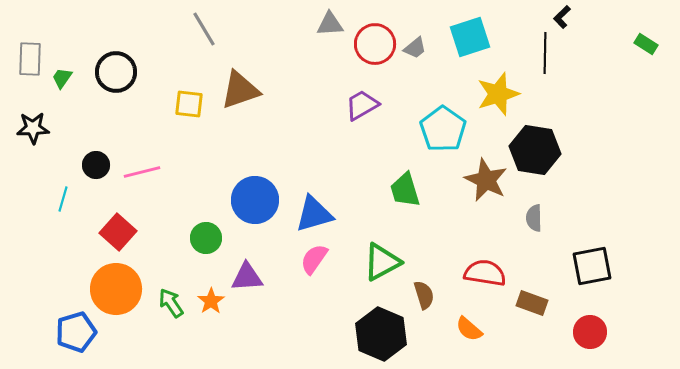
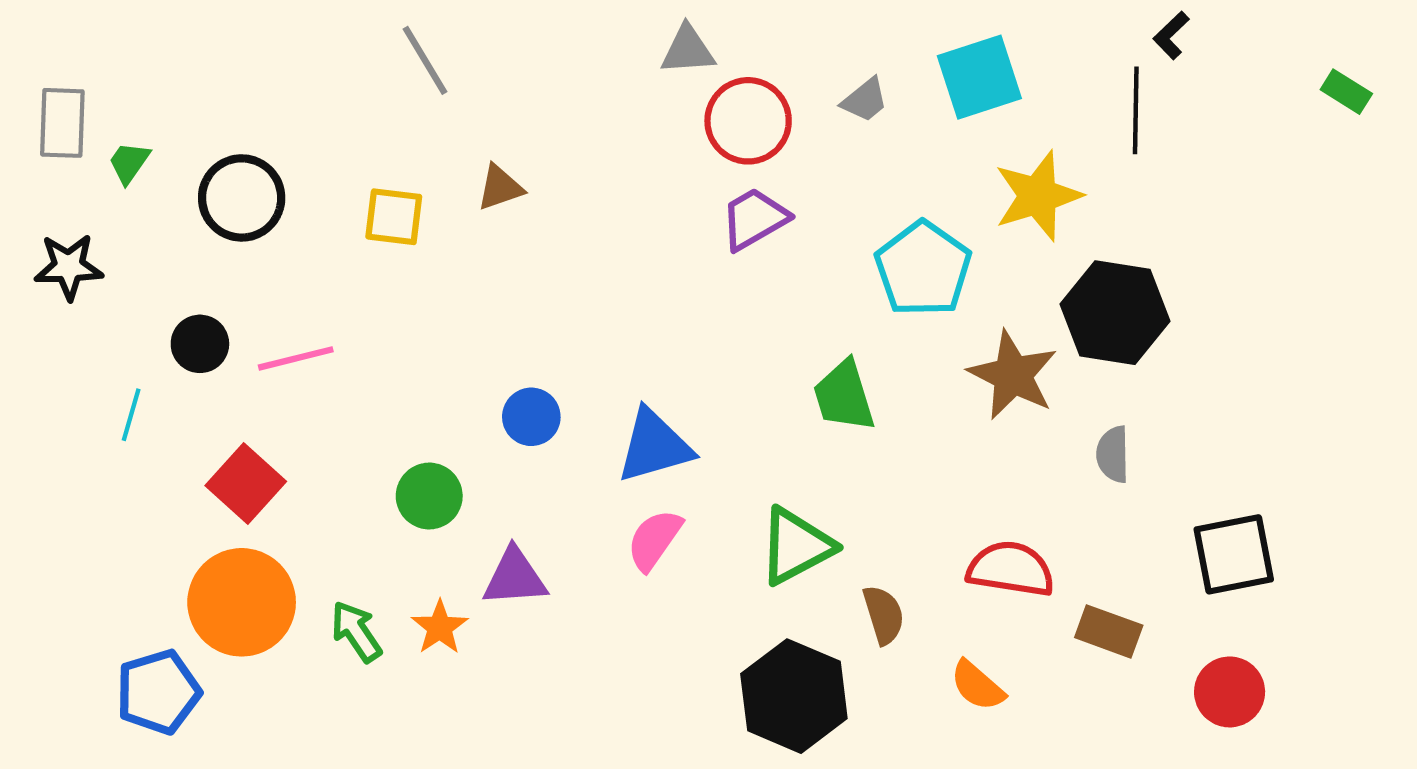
red circle: (375, 44) -> (748, 121), moved
black circle: (116, 72) -> (242, 198), moved
brown triangle: (240, 90) -> (500, 188), size x0.6
blue circle: (255, 200) -> (531, 417), size x0.6

